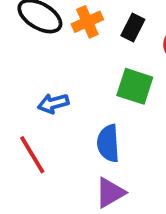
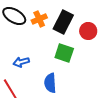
black rectangle: (133, 27) -> (63, 22), size x1.6

